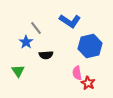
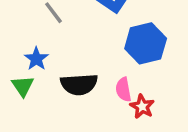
blue star: (26, 42) -> (36, 59), moved
black semicircle: (46, 55) -> (79, 84), moved, size x1.5

